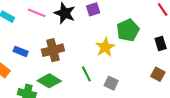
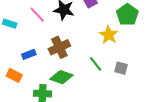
pink line: (37, 13) -> (37, 15), turned 36
blue rectangle: (21, 51) -> (29, 54), turned -32

